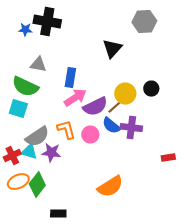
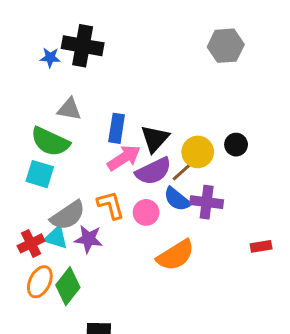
black triangle: (112, 49) -> (155, 139), moved
orange ellipse: (18, 182) -> (40, 282), turned -40
orange semicircle: (110, 187) -> (176, 255), moved

